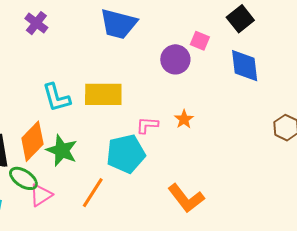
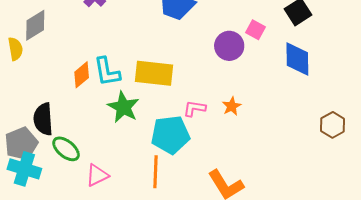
orange diamond: (32, 141) -> (82, 75), moved, size x0.7
green star: (62, 150) -> (123, 107), moved
orange line: (93, 193) -> (156, 172), moved, turned -36
pink triangle: (41, 195) -> (97, 175), moved

